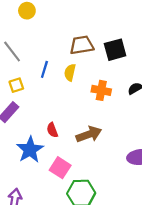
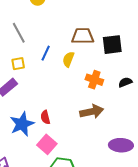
red semicircle: (52, 130) -> (45, 117), moved
brown arrow: (89, 134) -> (92, 112), moved

